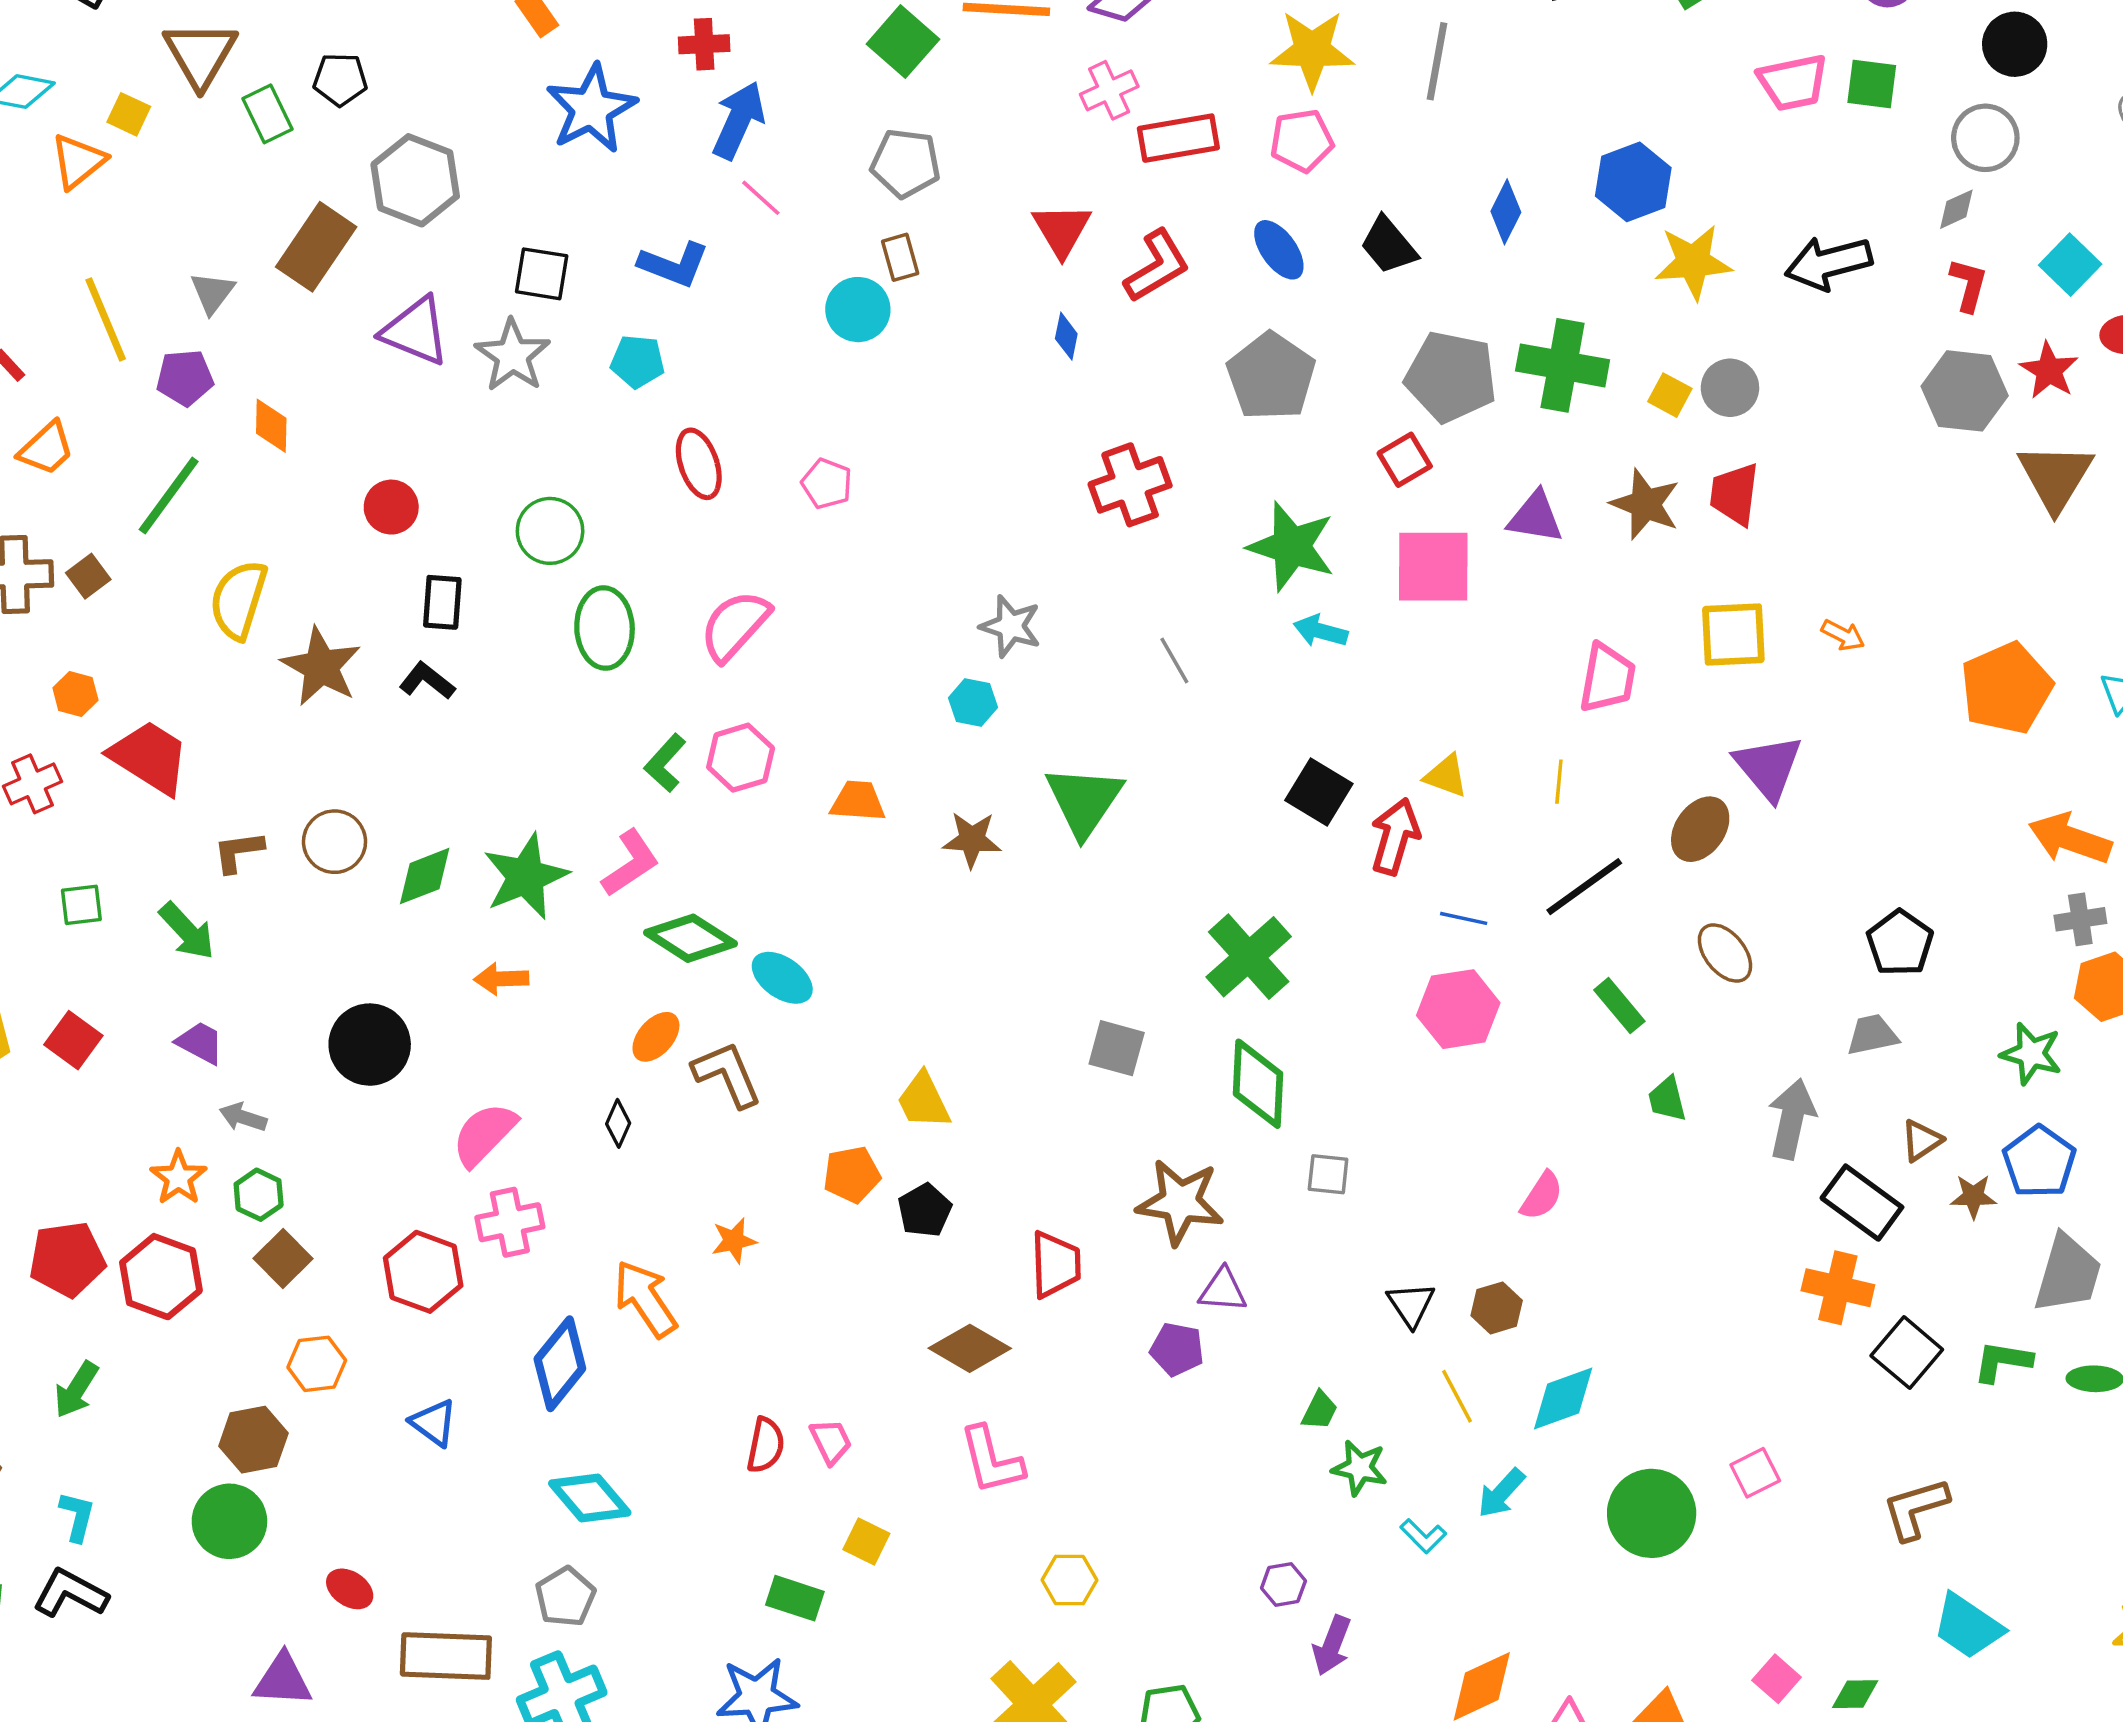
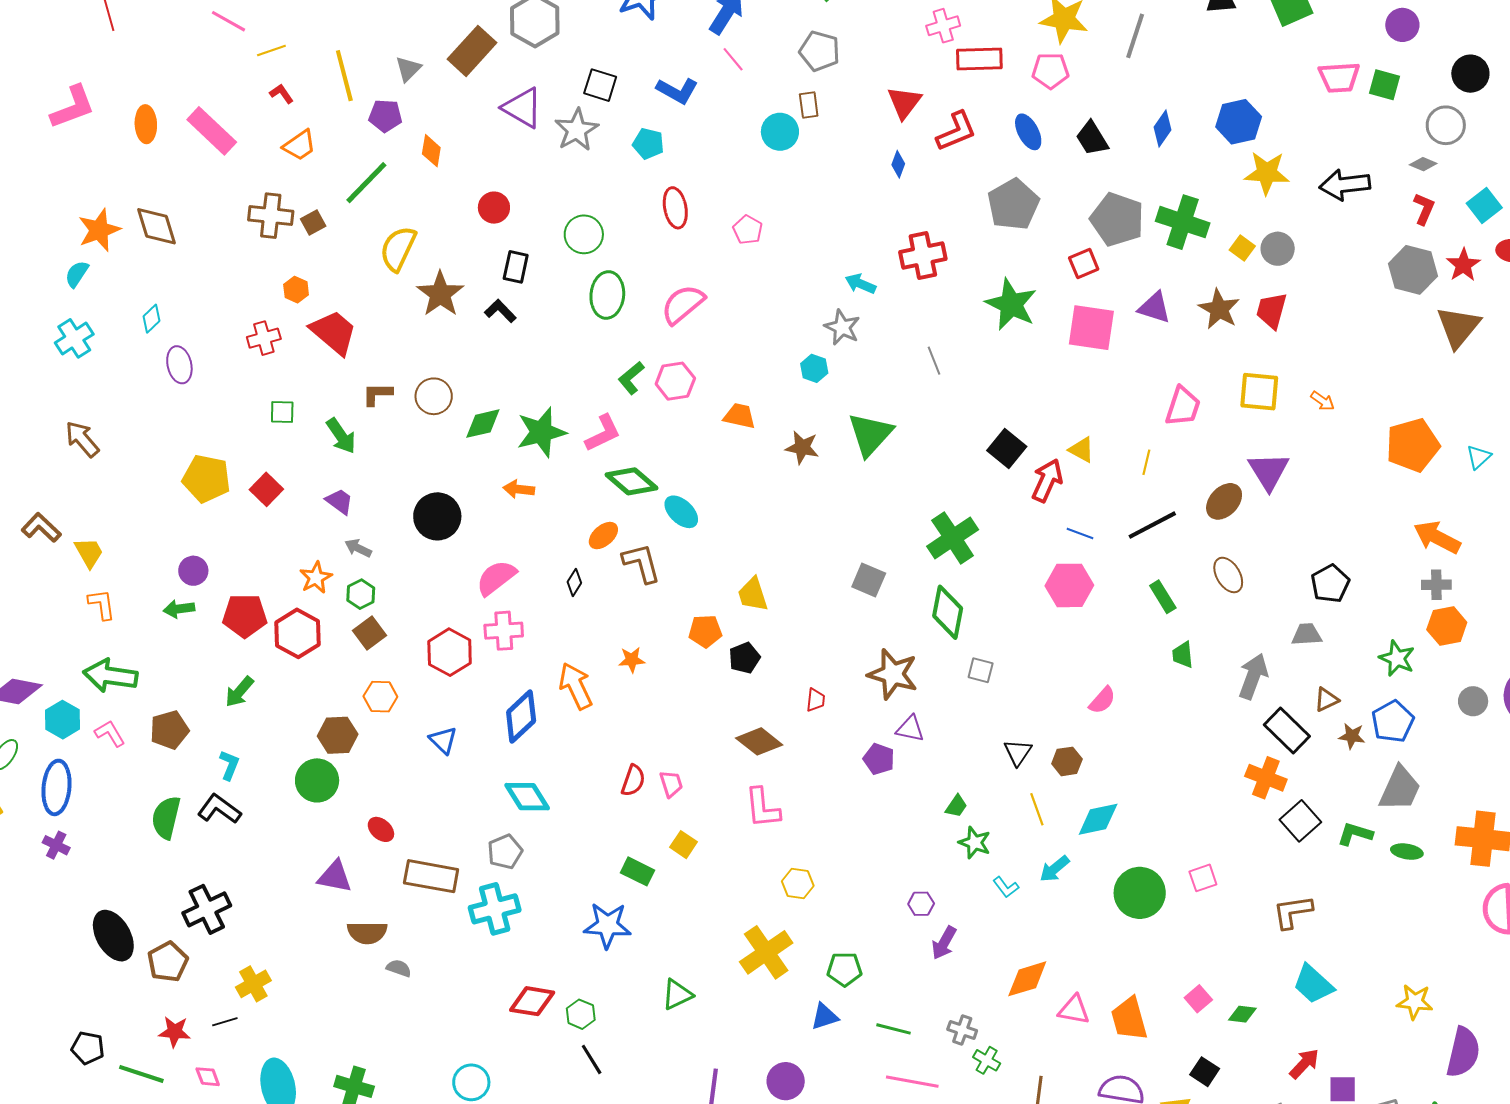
gray diamond: (1956, 209) -> (1423, 164), turned 40
cyan arrow: (1321, 631) -> (860, 284), moved
red trapezoid: (1055, 1264) -> (816, 700), size x0.6

